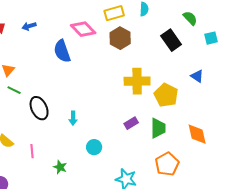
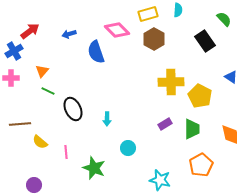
blue arrow: (29, 26) -> (69, 34), moved
green star: (60, 167) -> (94, 168), size x1.6

